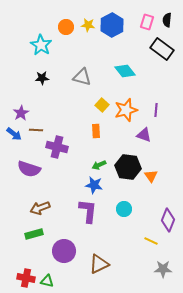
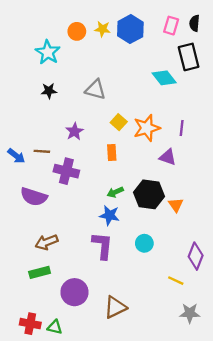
black rectangle: (162, 49) -> (189, 57), turned 40
cyan diamond: (125, 71) -> (164, 78), moved
purple star: (21, 113) -> (74, 131), moved

